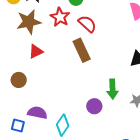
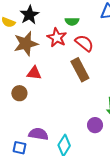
red triangle: (36, 51) -> (34, 73), turned 35
brown circle: (19, 80) -> (19, 93), moved

